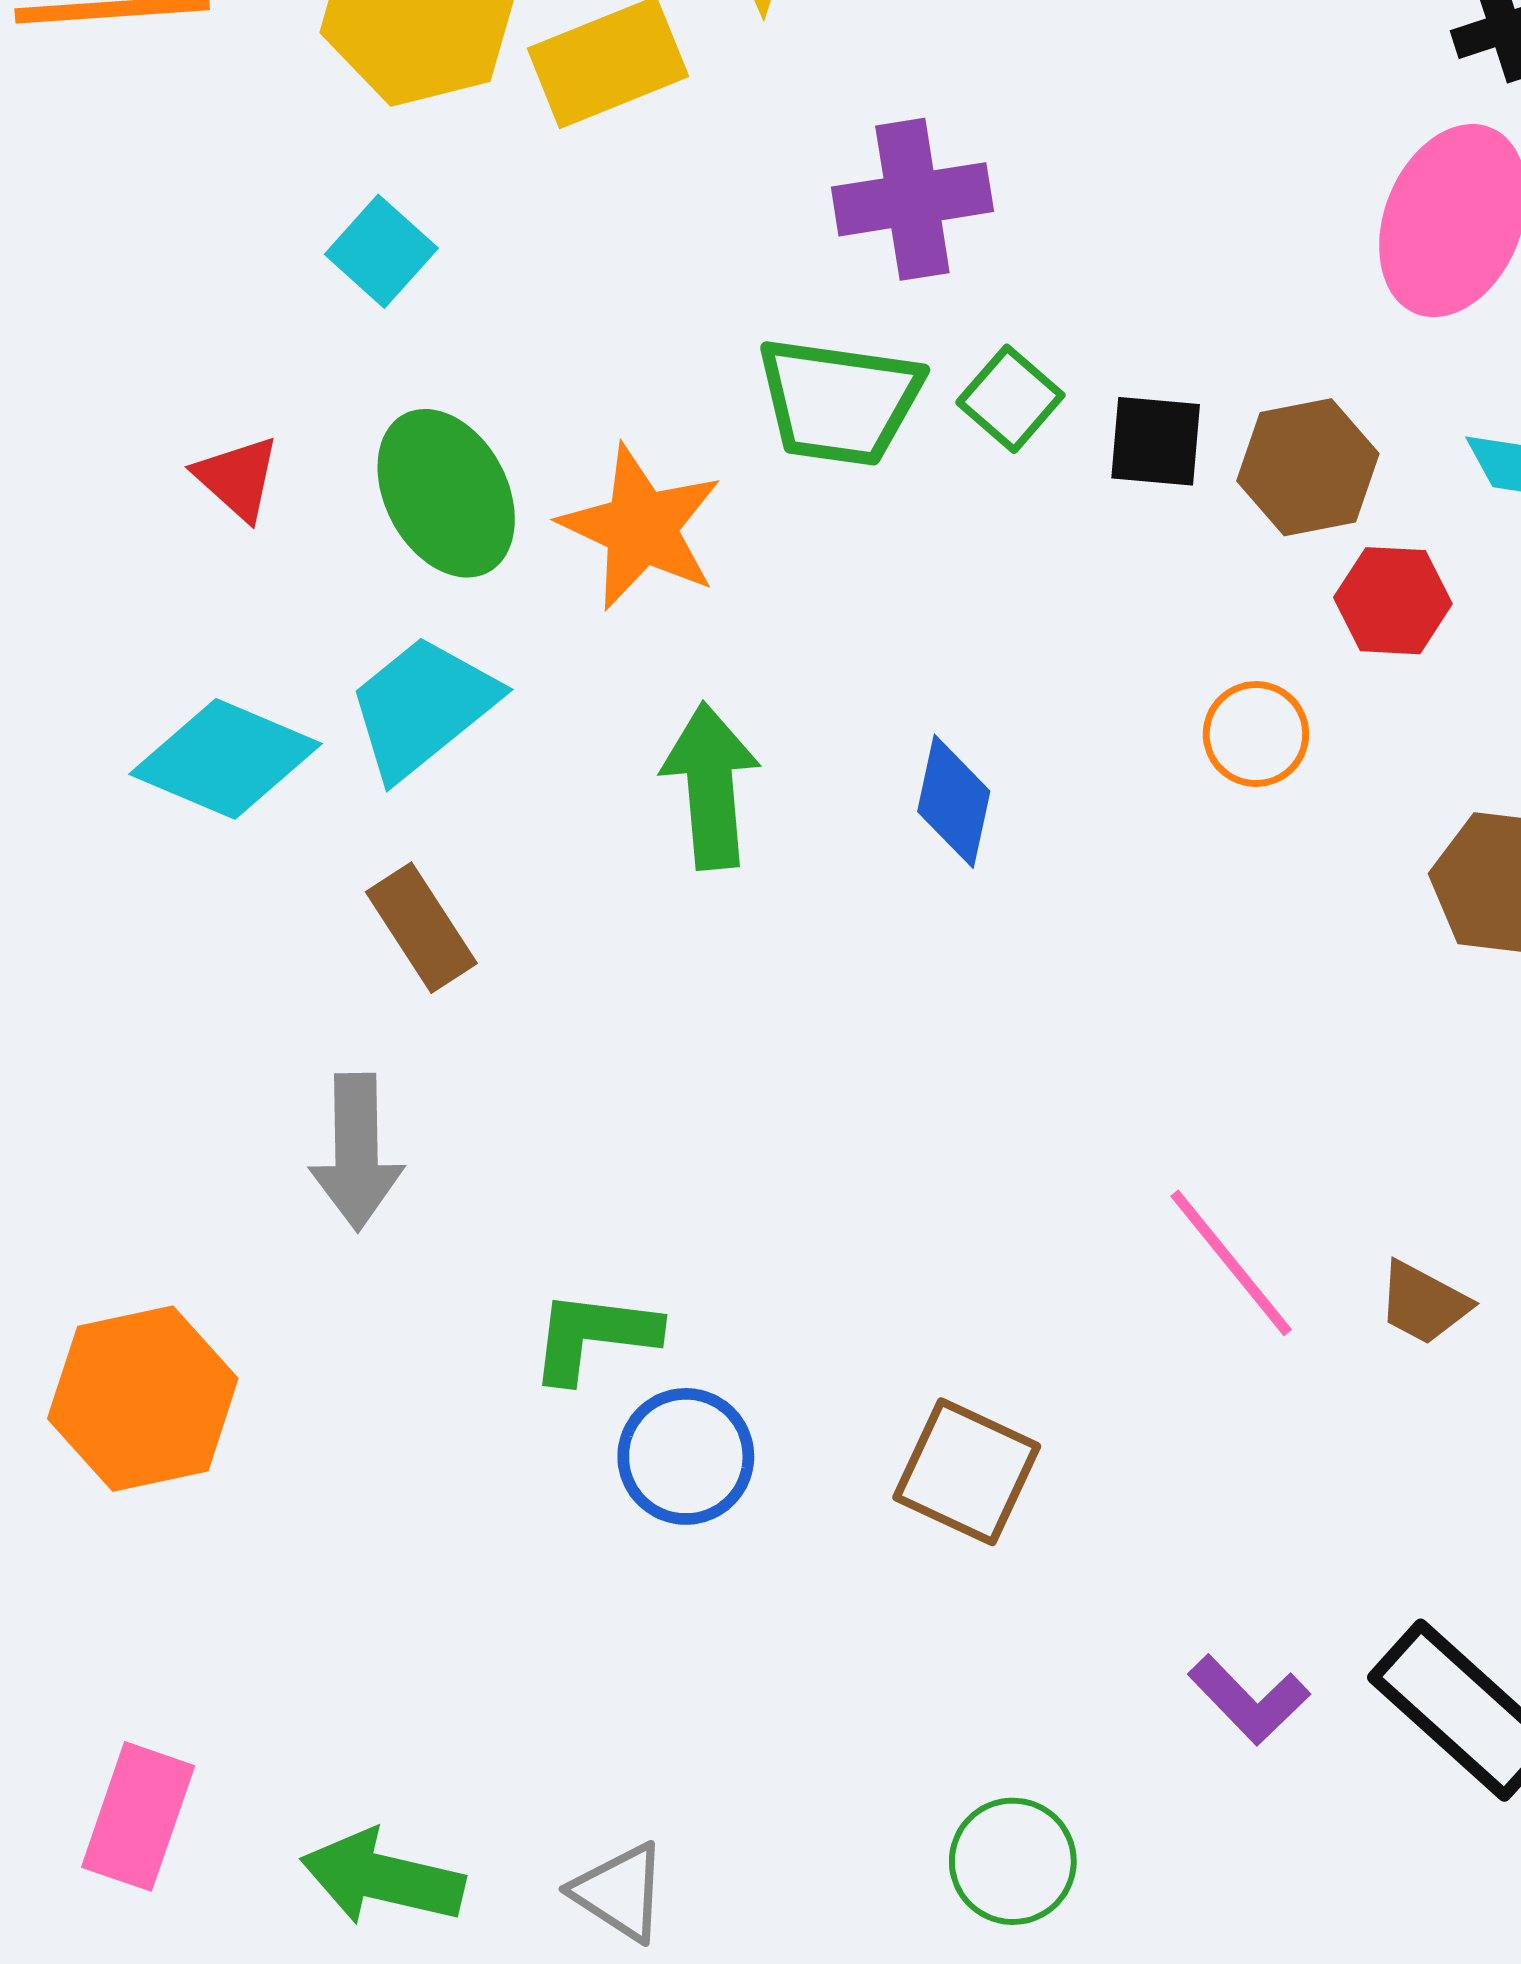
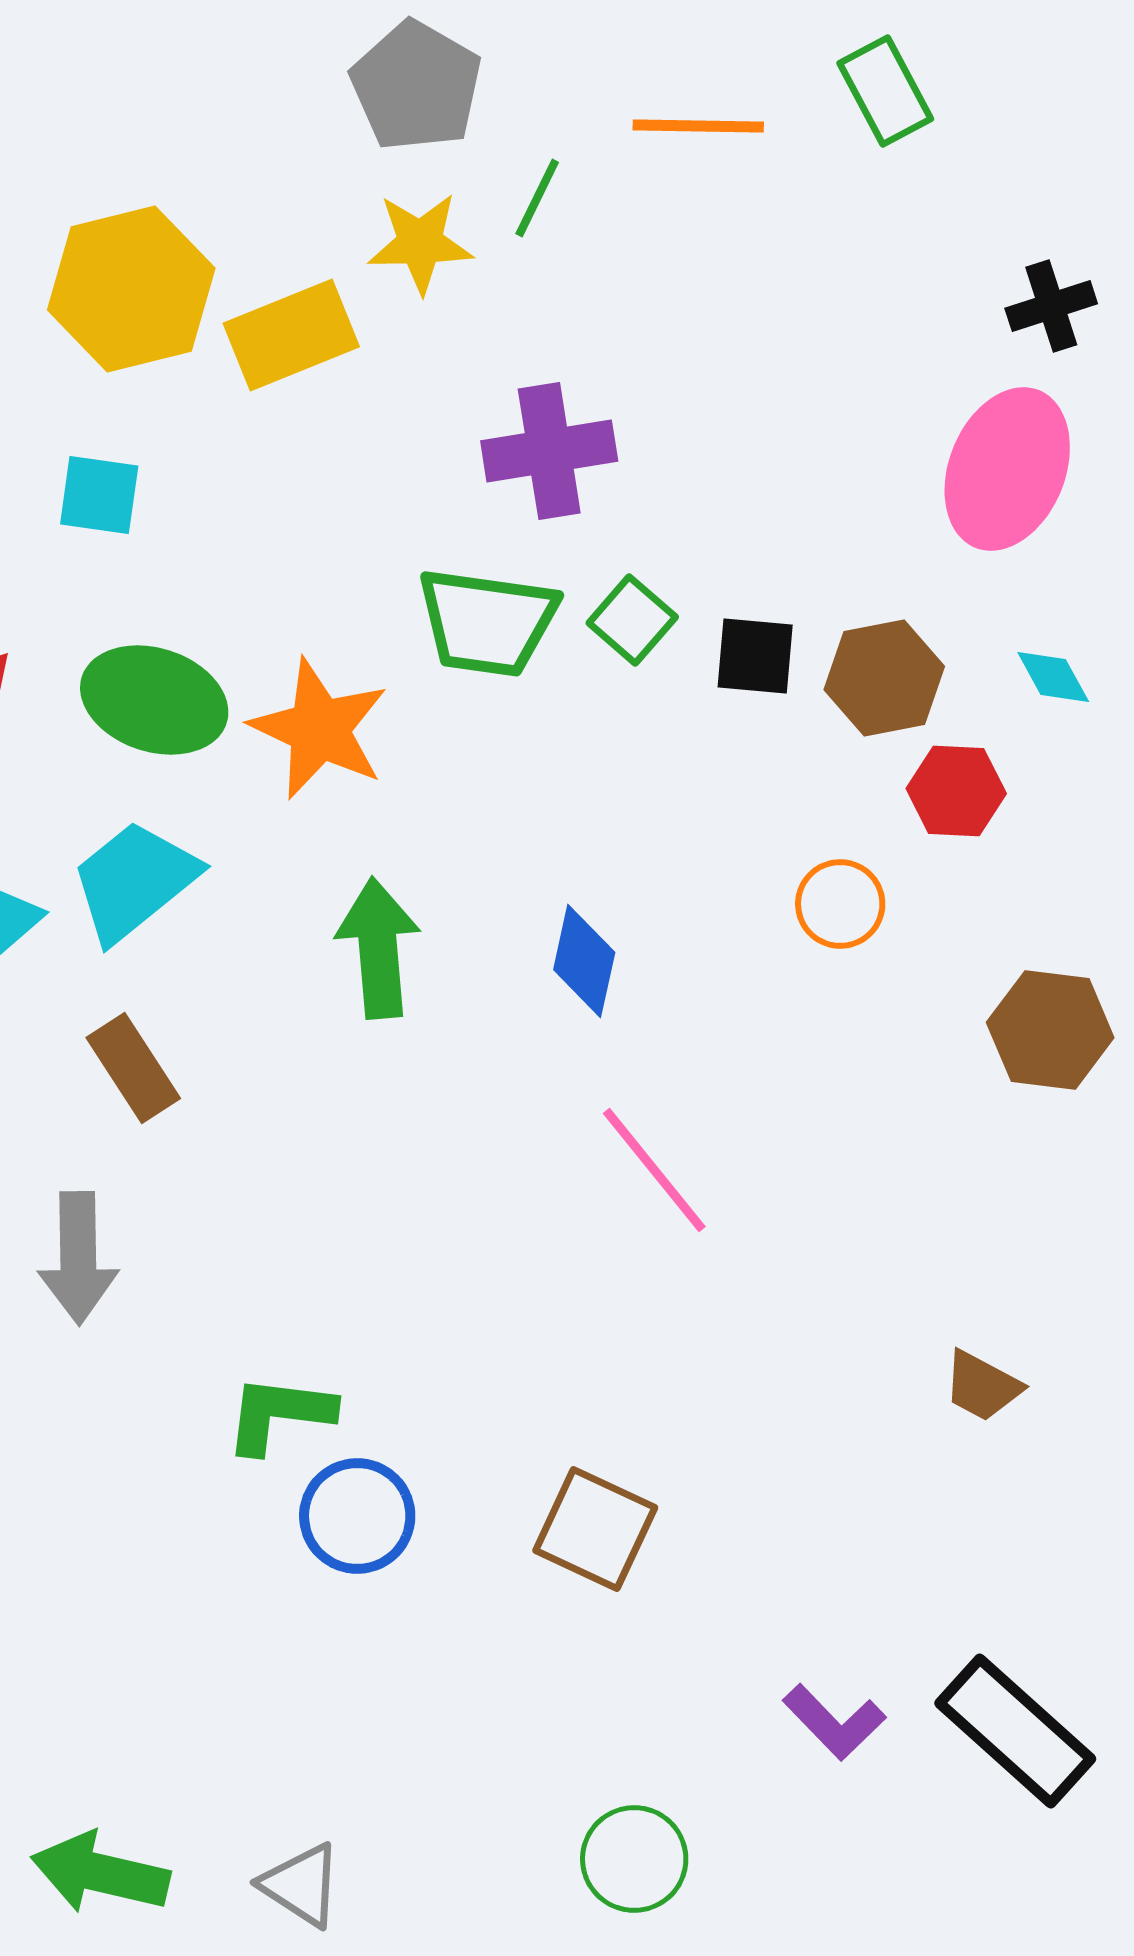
cyan square: (381, 251) -> (99, 495), turned -34
green ellipse: (446, 493) -> (154, 700), turned -44
pink line: (1231, 1263) -> (654, 1170), moved

